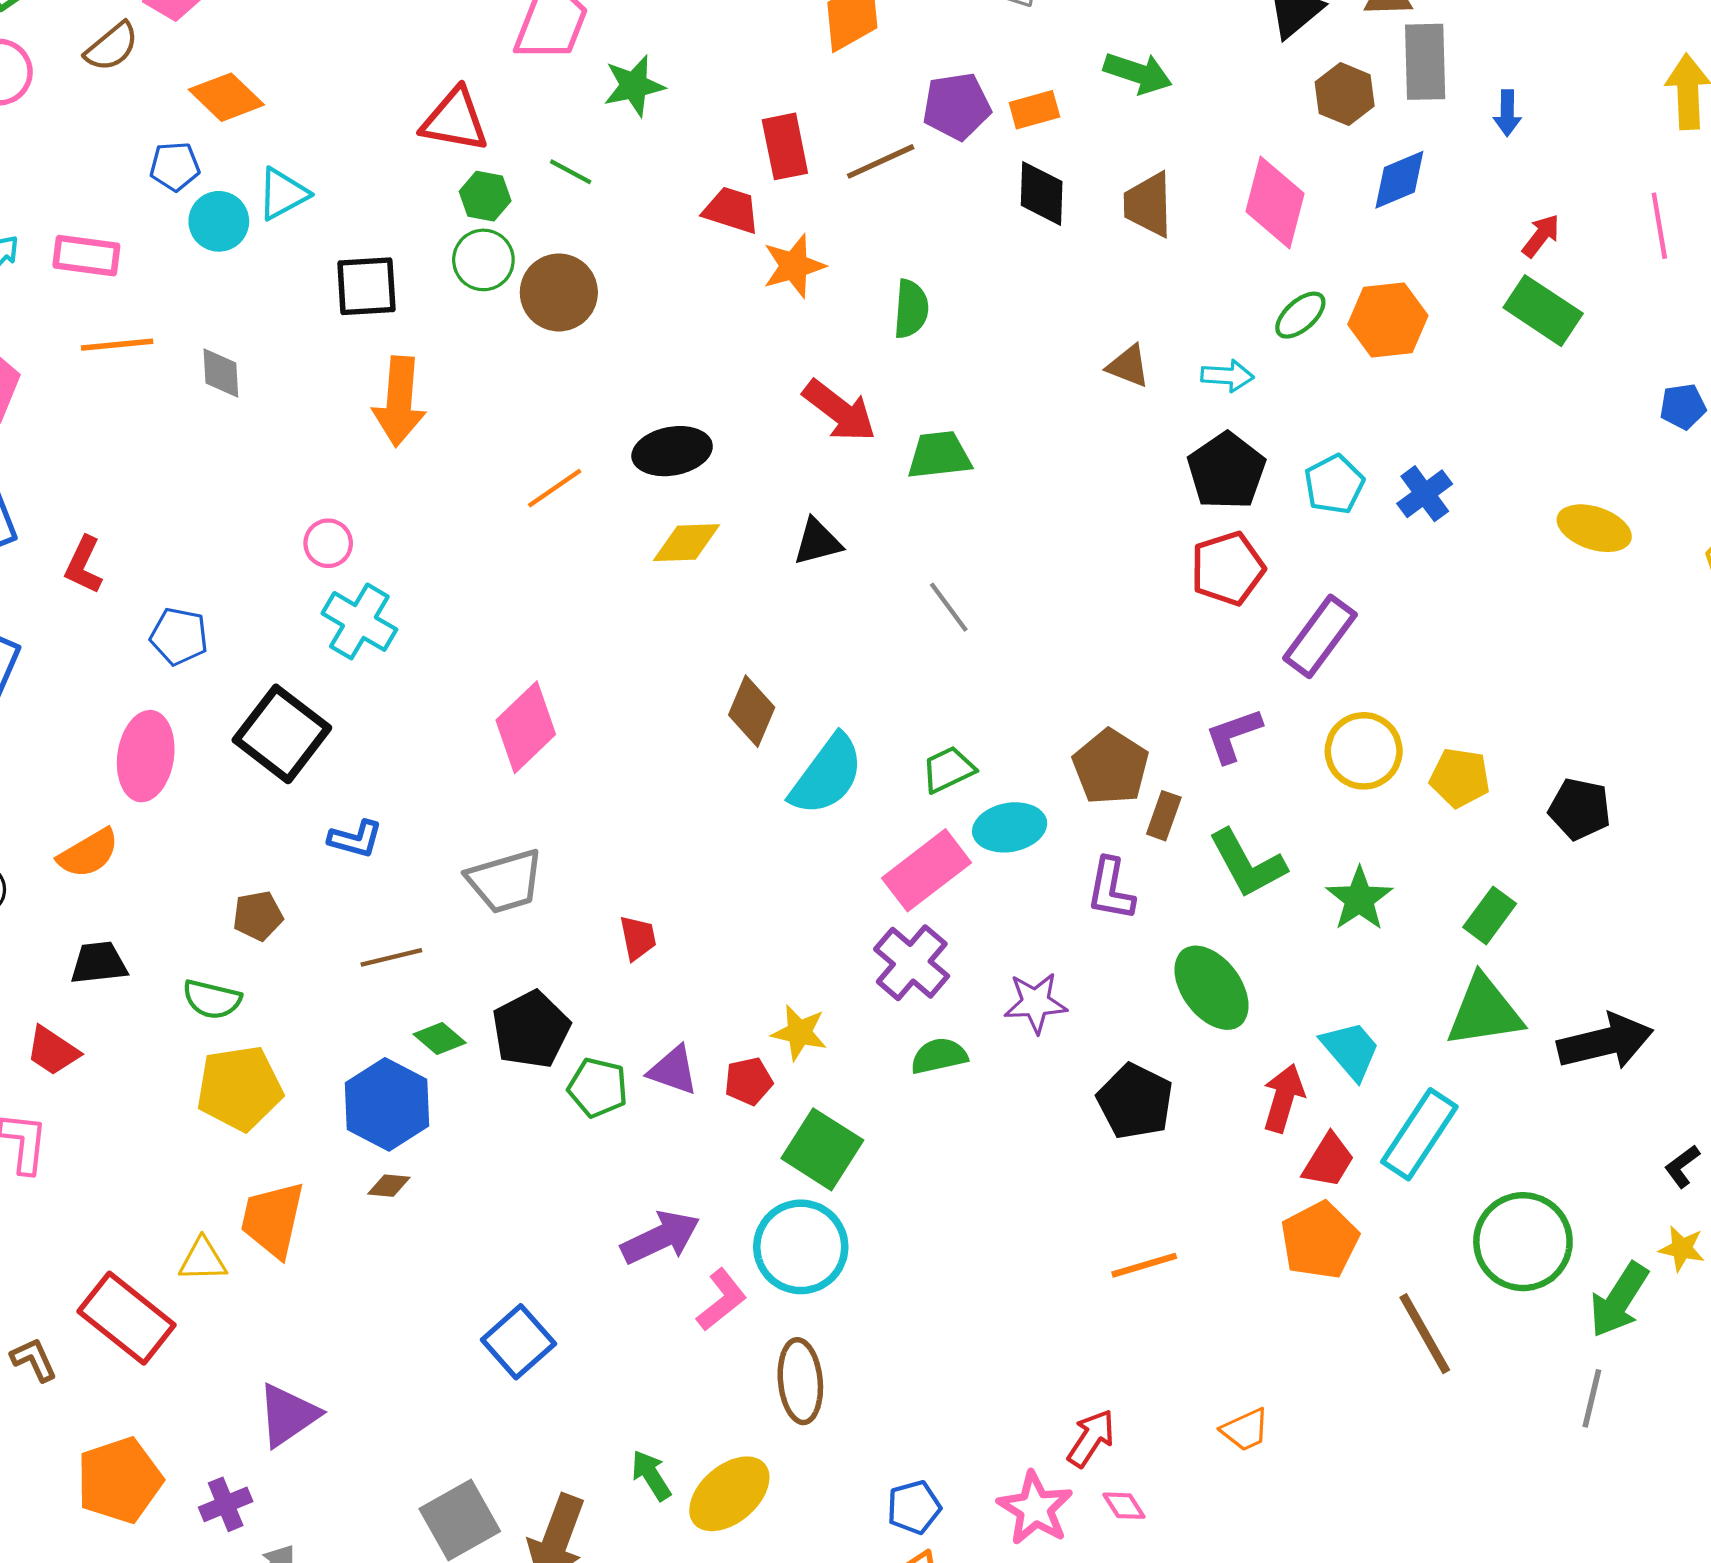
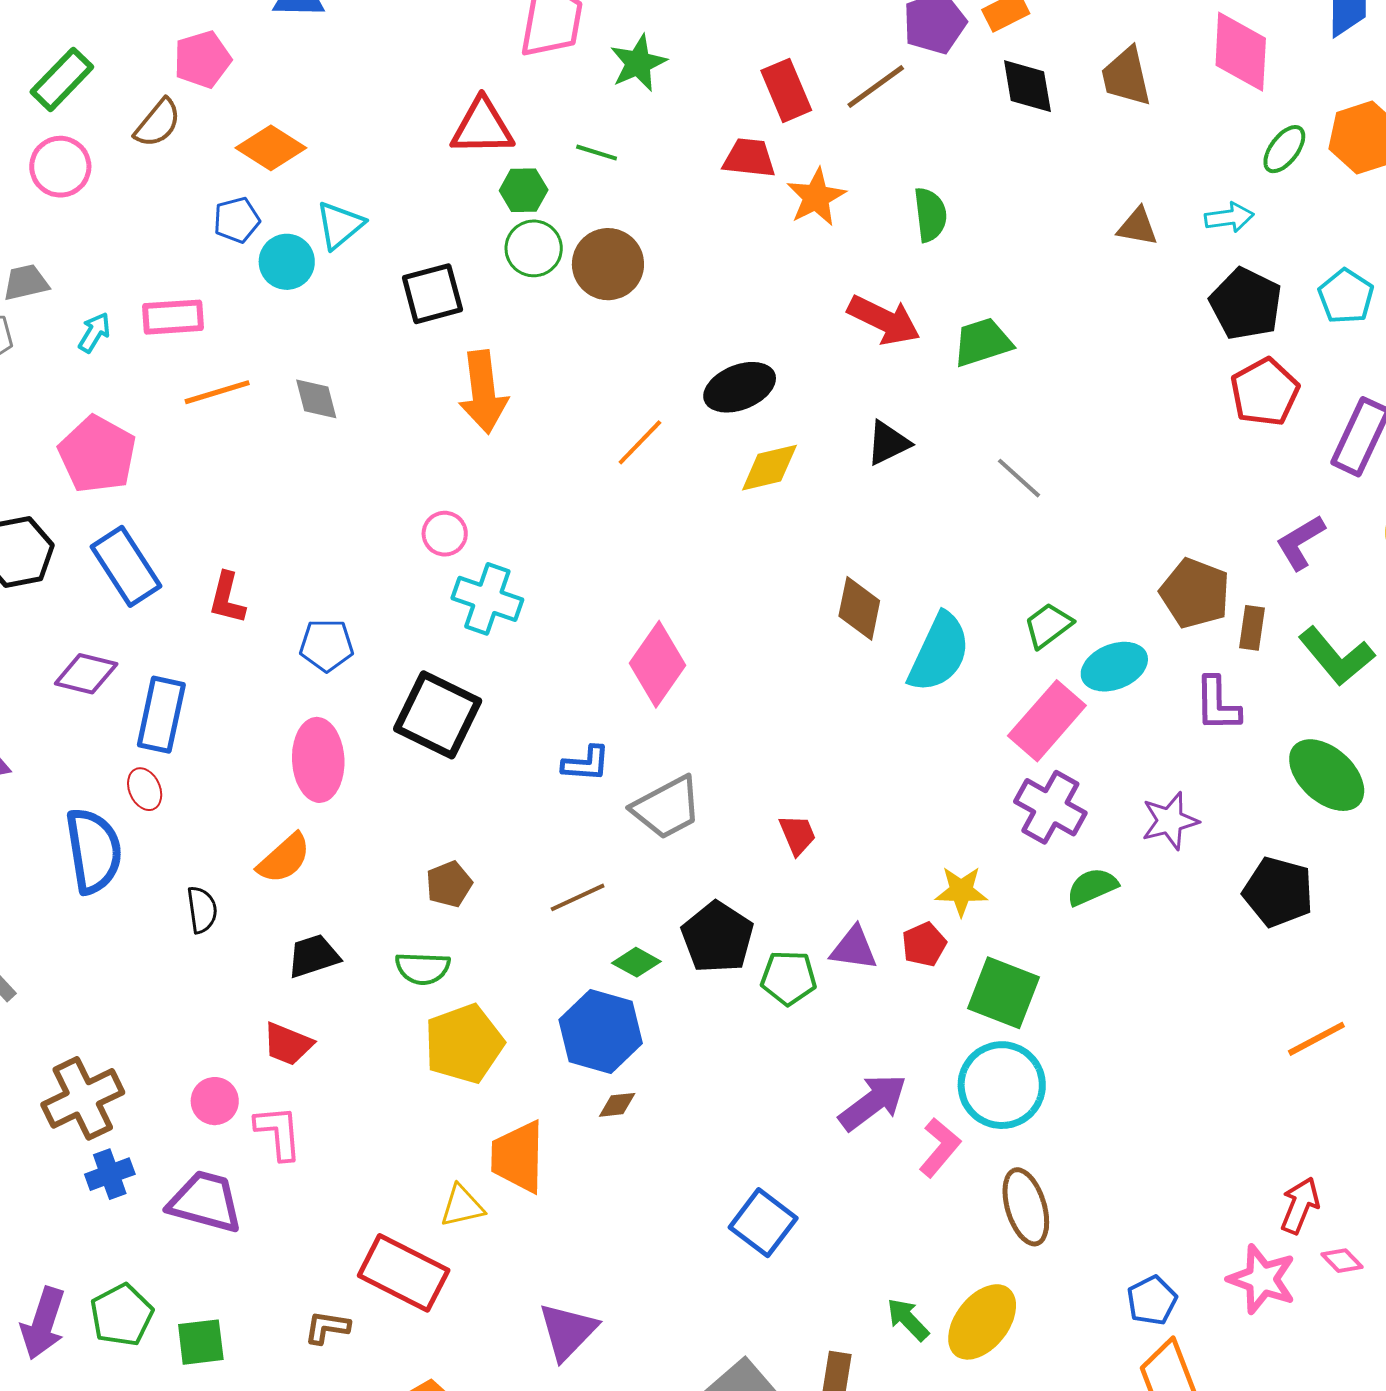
blue L-shape: (355, 839) -> (586, 764), moved
brown L-shape: (34, 1360) -> (327, 1327), turned -45

